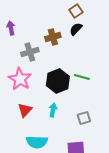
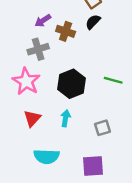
purple arrow: (11, 28) -> (43, 21), moved, turned -112
brown cross: (53, 37) -> (66, 31), turned 35
green line: (82, 77) -> (113, 80), moved

